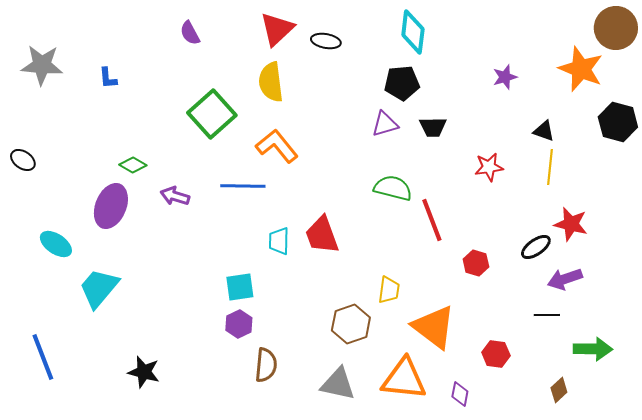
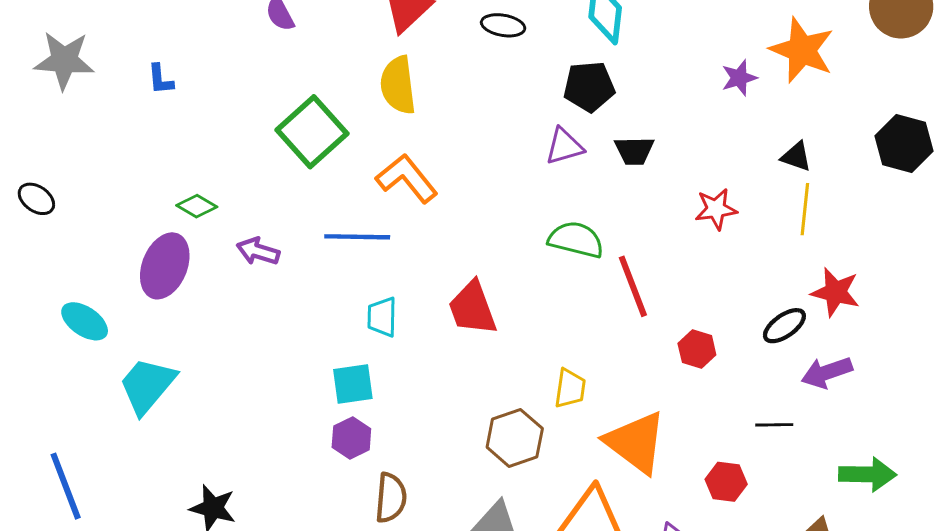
black ellipse: (326, 41) -> (503, 25), moved
orange star: (581, 69) -> (802, 50), moved
cyan trapezoid: (279, 241) -> (382, 317), moved
black line: (547, 315) -> (774, 425), moved

